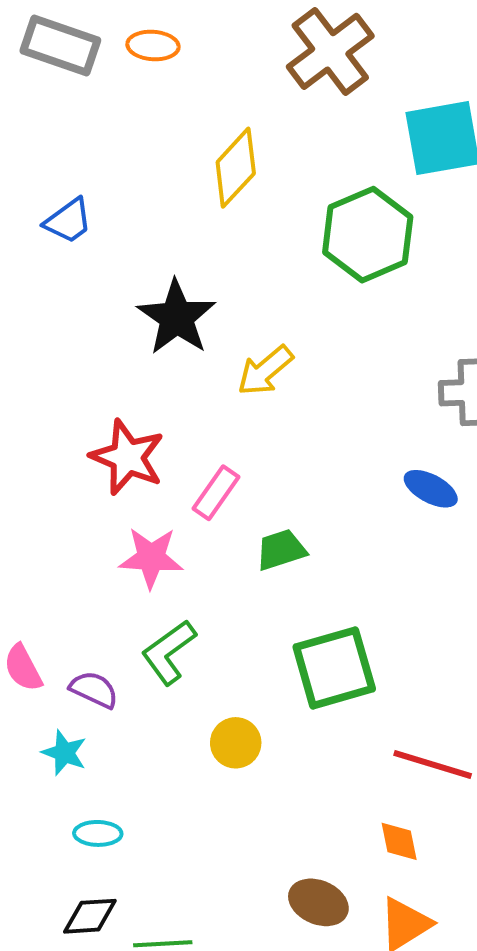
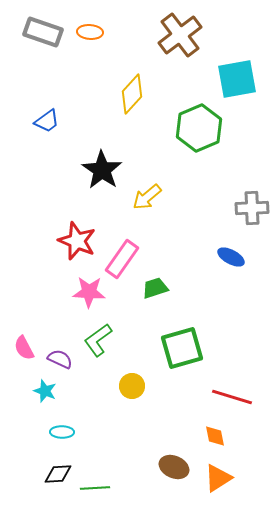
pink rectangle: (216, 493) -> (122, 259), size x1.4

